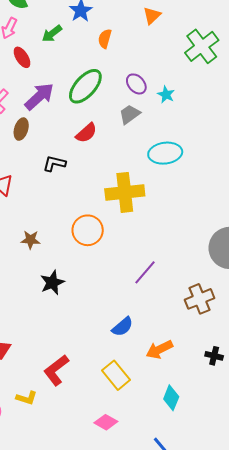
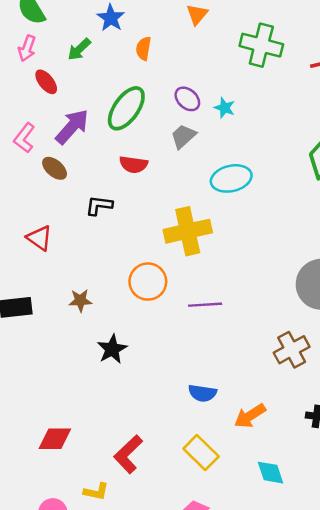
green cross: (202, 46) -> (261, 45), turned -32
brown ellipse: (21, 129) -> (55, 168), turned -60
red semicircle: (86, 133) -> (134, 164), turned 55
purple line: (145, 272) -> (205, 305), moved, turned 52
blue semicircle: (122, 327) -> (202, 393), turned 55
cyan diamond: (171, 398) -> (271, 473), turned -35

